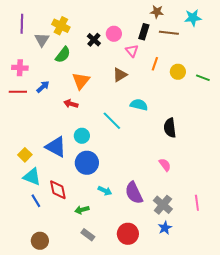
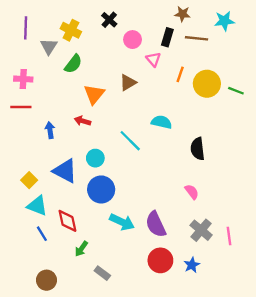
black cross: (94, 40) -> (109, 20), moved
yellow circle: (178, 72) -> (207, 84), size x1.5
brown triangle: (120, 75) -> (128, 83), moved
blue arrow: (43, 87) -> (50, 130), moved, turned -56
cyan arrow: (105, 191) -> (122, 222), size x1.5
gray cross: (163, 205) -> (201, 230), moved
green arrow: (82, 210) -> (81, 249), moved, turned -40
red circle: (128, 234) -> (160, 260), moved

